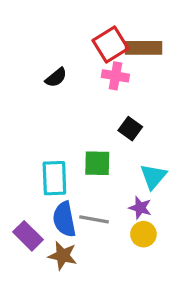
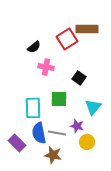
red square: (110, 45) -> (67, 39), moved
pink cross: (115, 76) -> (46, 67), moved
purple star: (140, 208) -> (77, 126), moved
brown star: (63, 256) -> (53, 155), moved

